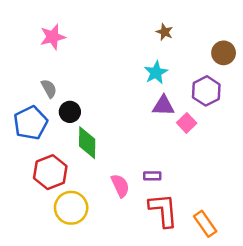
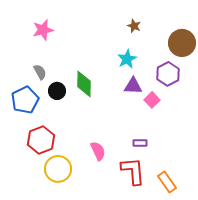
brown circle: (224, 53) -> (182, 43), size x1.4
green diamond: (87, 143) -> (84, 84), moved
purple rectangle: (152, 176) -> (140, 143), moved

